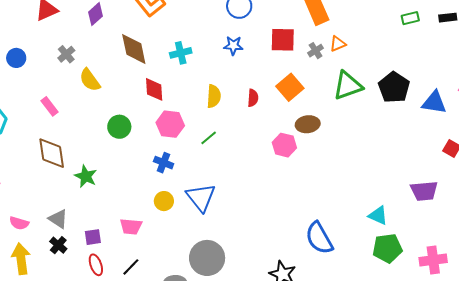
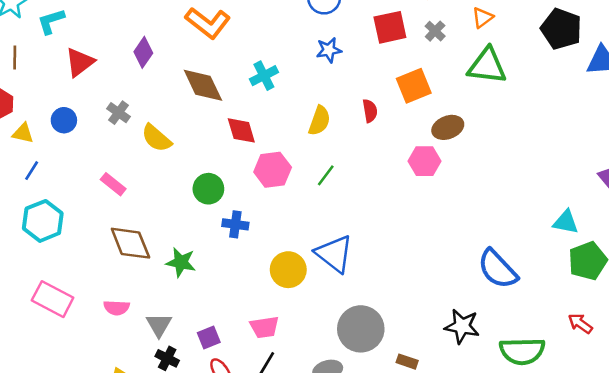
orange triangle: (338, 44) -> (483, 18), moved
blue circle: (16, 58) -> (64, 120), moved
green triangle: (348, 86) -> (487, 66), turned 40
orange square: (290, 87) -> (414, 86), turned 32
black pentagon: (394, 87) -> (561, 29), moved
yellow semicircle: (214, 96) -> (319, 121), turned 30
blue cross: (164, 163) -> (235, 224), moved
yellow circle: (164, 201) -> (288, 270), size x1.4
gray triangle: (58, 219) -> (159, 325), turned 40
pink semicircle: (19, 223) -> (117, 308), moved
pink trapezoid: (131, 226) -> (264, 327), moved

